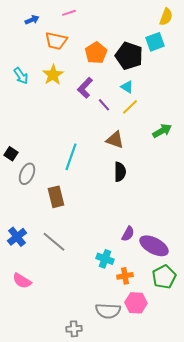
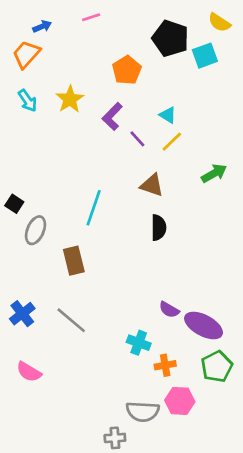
yellow semicircle: (166, 17) -> (219, 22), turned 102
orange trapezoid: (56, 41) -> (26, 54), moved, turned 120
black pentagon: (129, 56) -> (170, 38), moved
purple semicircle: (128, 234) -> (169, 310), turned 91
gray cross: (74, 329) -> (115, 438), moved

